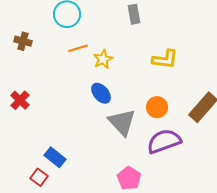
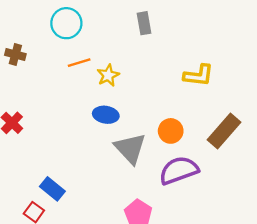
yellow L-shape: (165, 59) -> (198, 75), moved
blue ellipse: (101, 93) -> (106, 115), turned -40

